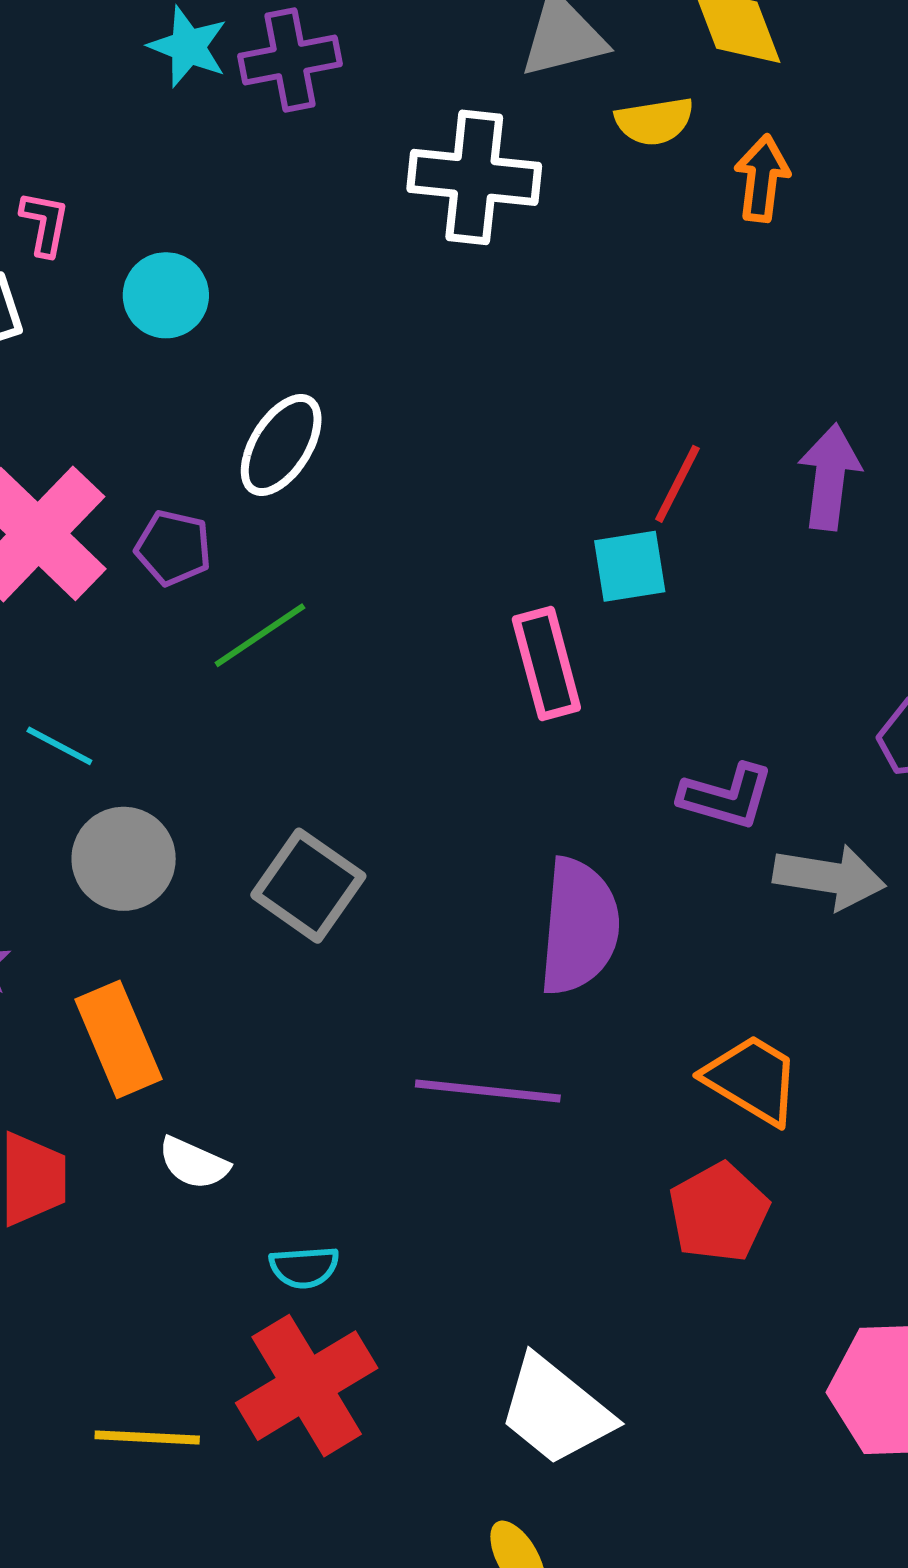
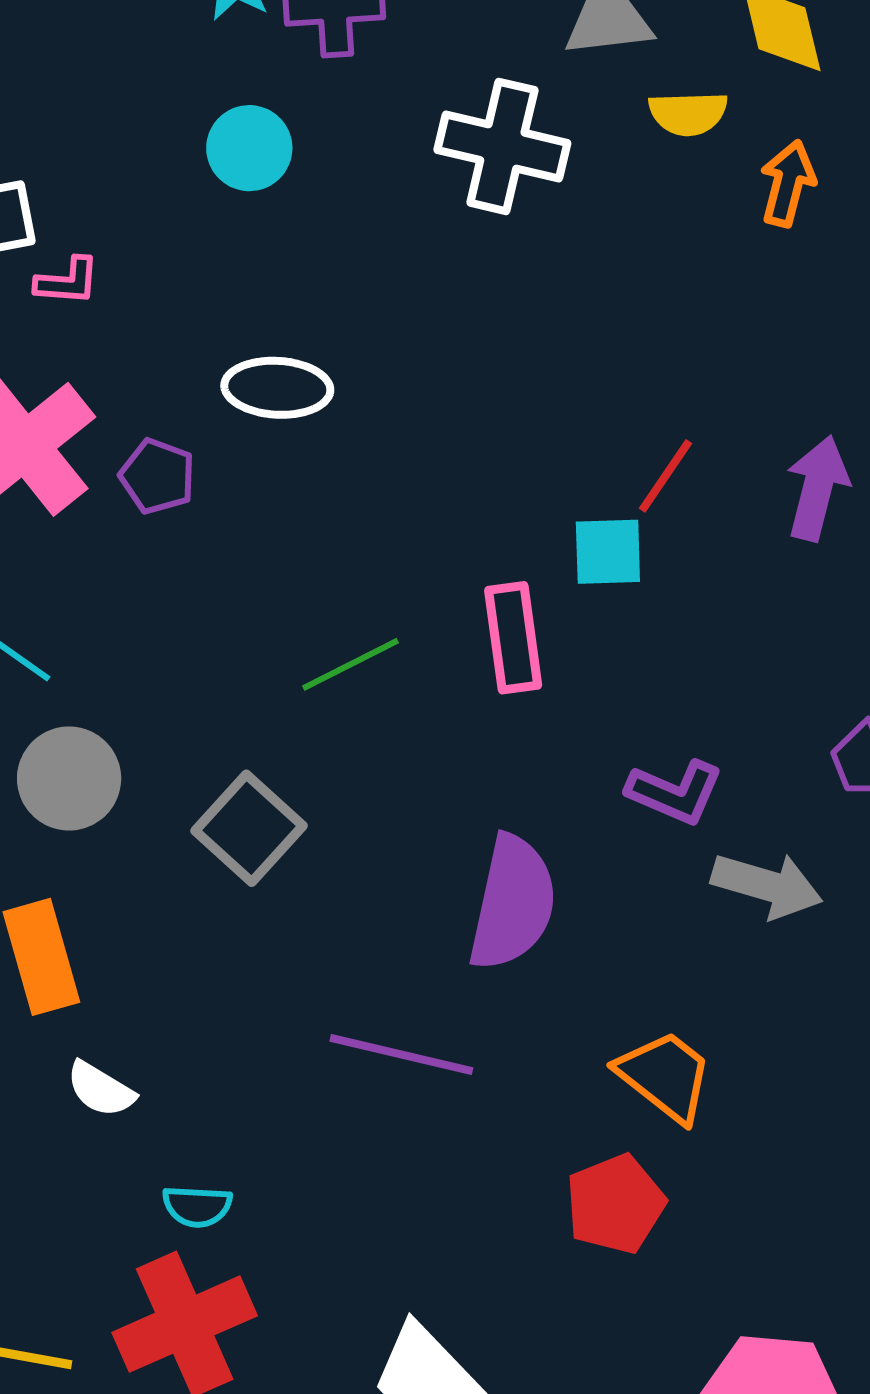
pink L-shape: (45, 224) -> (67, 281), moved, turned 76
cyan circle: (166, 295) -> (249, 148), moved
white ellipse: (281, 445) -> (277, 388), turned 54
green line: (260, 635) -> (351, 664), moved

